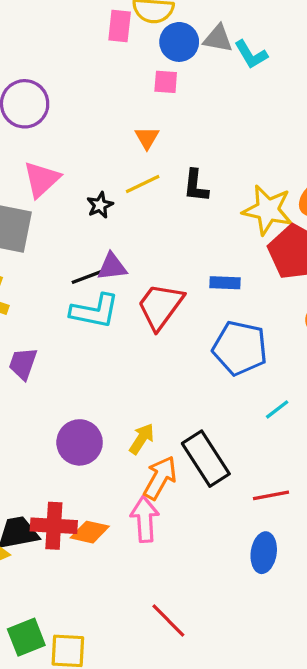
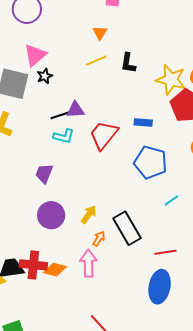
black star: (100, 205) -> (45, 76), moved
cyan L-shape: (95, 311) -> (64, 136), size x0.7
purple trapezoid: (23, 364) -> (44, 173), moved
orange arrow: (160, 478) -> (99, 239), size x0.6
blue ellipse: (264, 553) -> (160, 287), size x1.4

